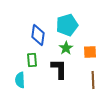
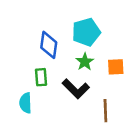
black L-shape: (59, 69) -> (76, 89), turned 135
brown line: (93, 80) -> (105, 111), moved

